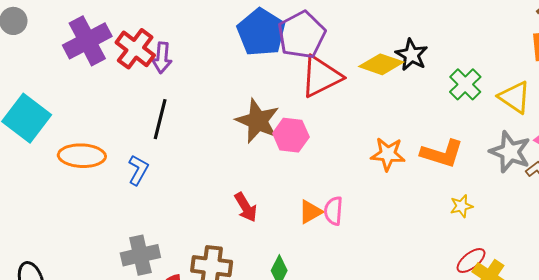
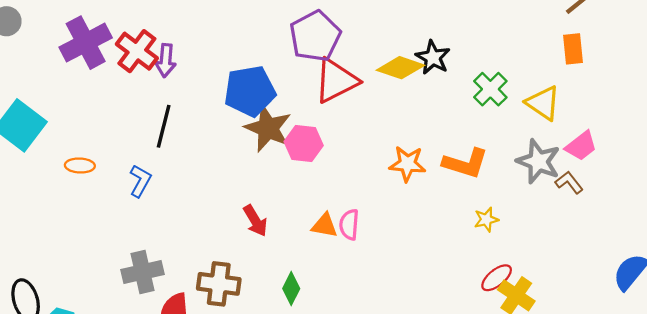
blue pentagon: (261, 32) -> (250, 91), moved, turned 30
orange ellipse: (82, 156) -> (80, 166), size x0.6
orange triangle: (310, 212) -> (325, 226), turned 40

